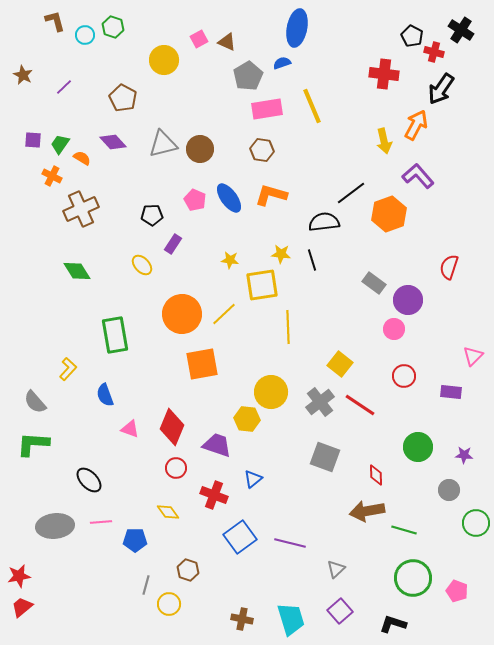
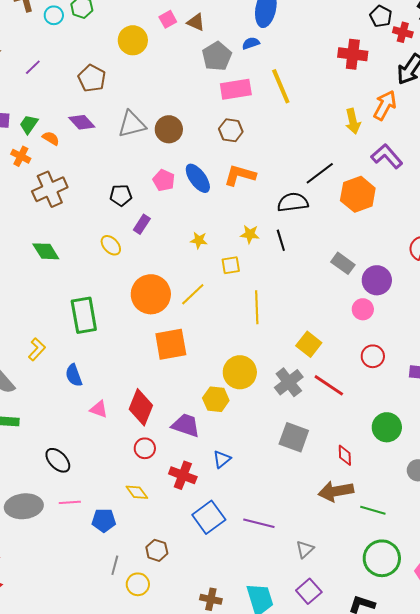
yellow square: (262, 285) -> (231, 265), size x0.6

